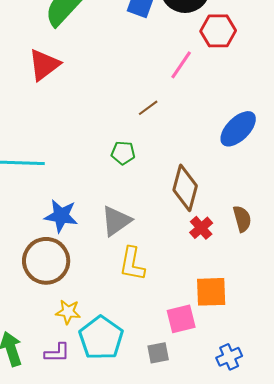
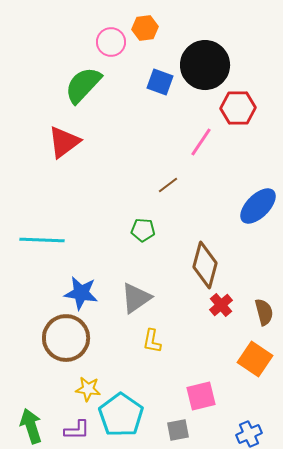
brown semicircle: (242, 219) -> (264, 312), moved
yellow L-shape: (132, 264) -> (152, 341), size x0.7
orange square: (211, 292) -> (255, 359), moved, turned 36

